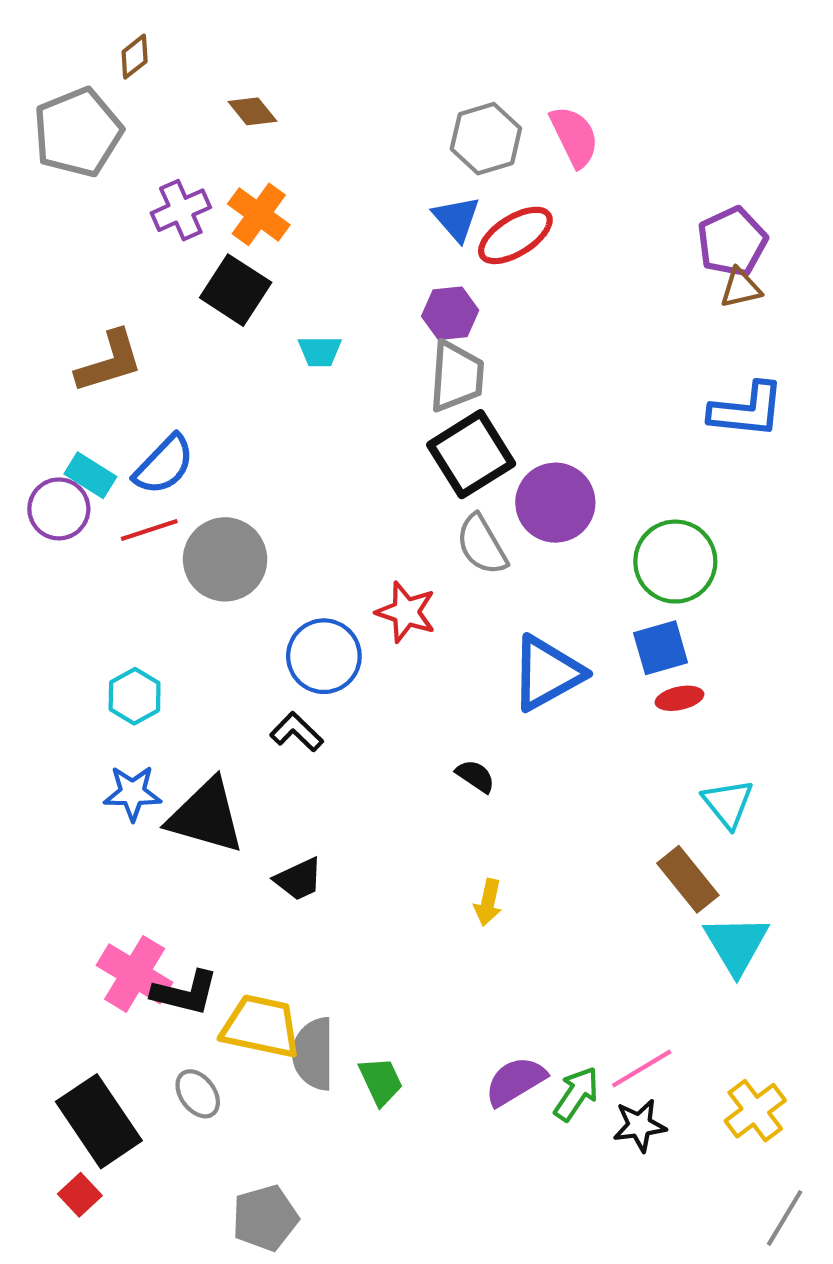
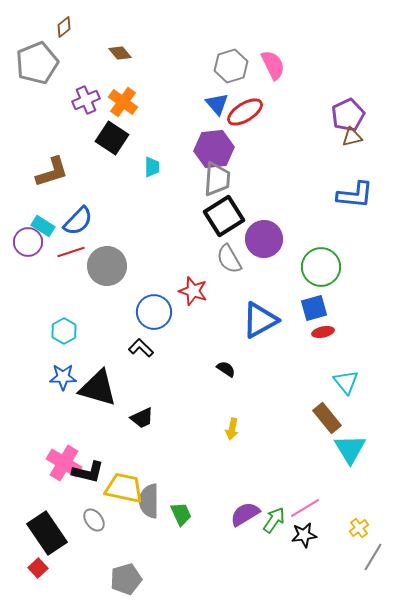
purple hexagon: (450, 313) -> (214, 149), size x1.5
cyan trapezoid: (320, 351) -> (152, 167), turned -90
yellow cross: (755, 1111) -> (359, 528), size x0.7
gray line: (785, 1218) -> (373, 557), moved

